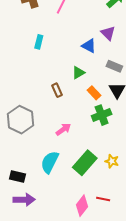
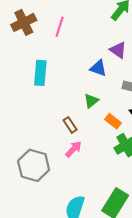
cyan rectangle: (39, 42) -> (40, 73), size x1.5
pink arrow: (63, 129) -> (74, 149), moved

